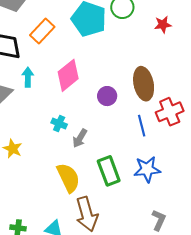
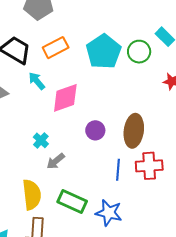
cyan arrow: (28, 77) -> (37, 81), moved, turned -60
green rectangle: (109, 171) -> (72, 201), turned -64

